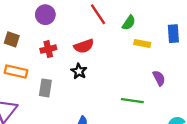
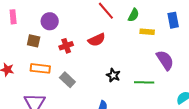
purple circle: (45, 15) -> (50, 21), moved
black star: (79, 71) -> (113, 75), moved
purple semicircle: (159, 78) -> (165, 60), size x1.5
gray rectangle: (45, 88) -> (67, 80), turned -49

